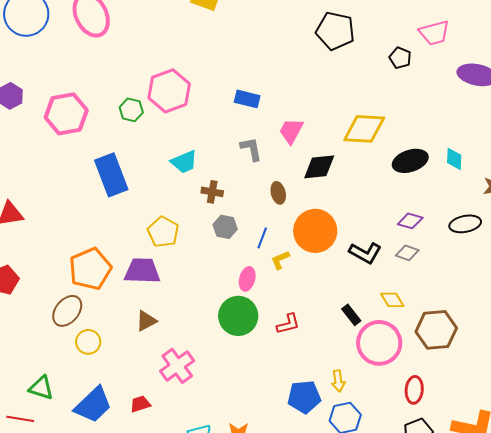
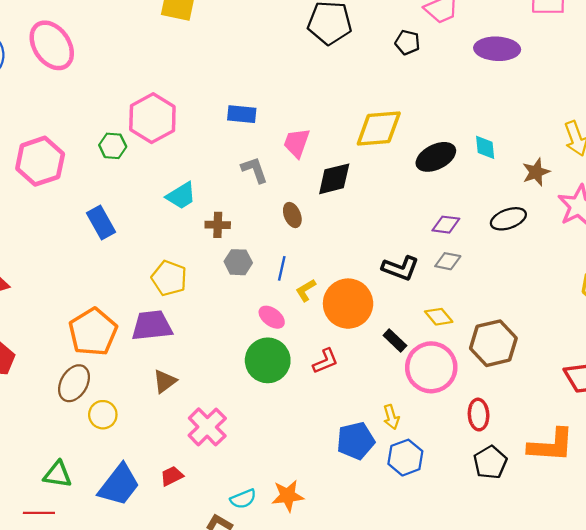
blue rectangle: (111, 175) -> (101, 223), size x0.7
orange circle: (315, 231) -> (348, 304), moved
pink ellipse: (247, 279) -> (272, 317), turned -60

